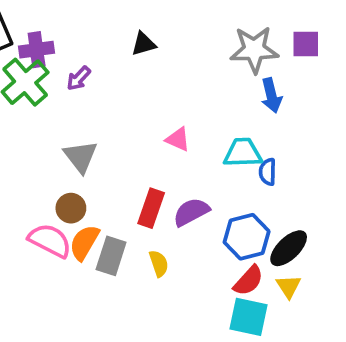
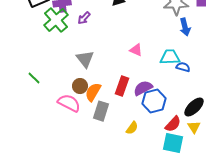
blue semicircle: (268, 172) -> (183, 67), turned 104
blue hexagon: (247, 237) -> (154, 101), moved
orange semicircle: (84, 242) -> (93, 92), moved
yellow semicircle: (159, 263) -> (132, 128), moved, turned 56

